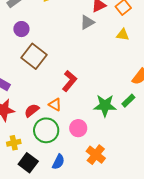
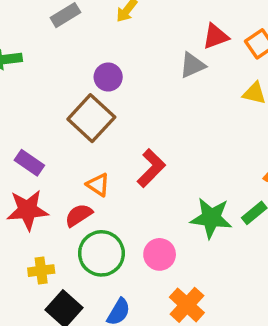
purple circle: (21, 29) -> (108, 77), moved
orange triangle: (55, 105) -> (98, 185), moved

